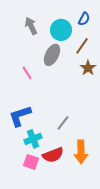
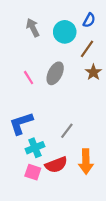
gray ellipse: (52, 55) -> (55, 73), moved

